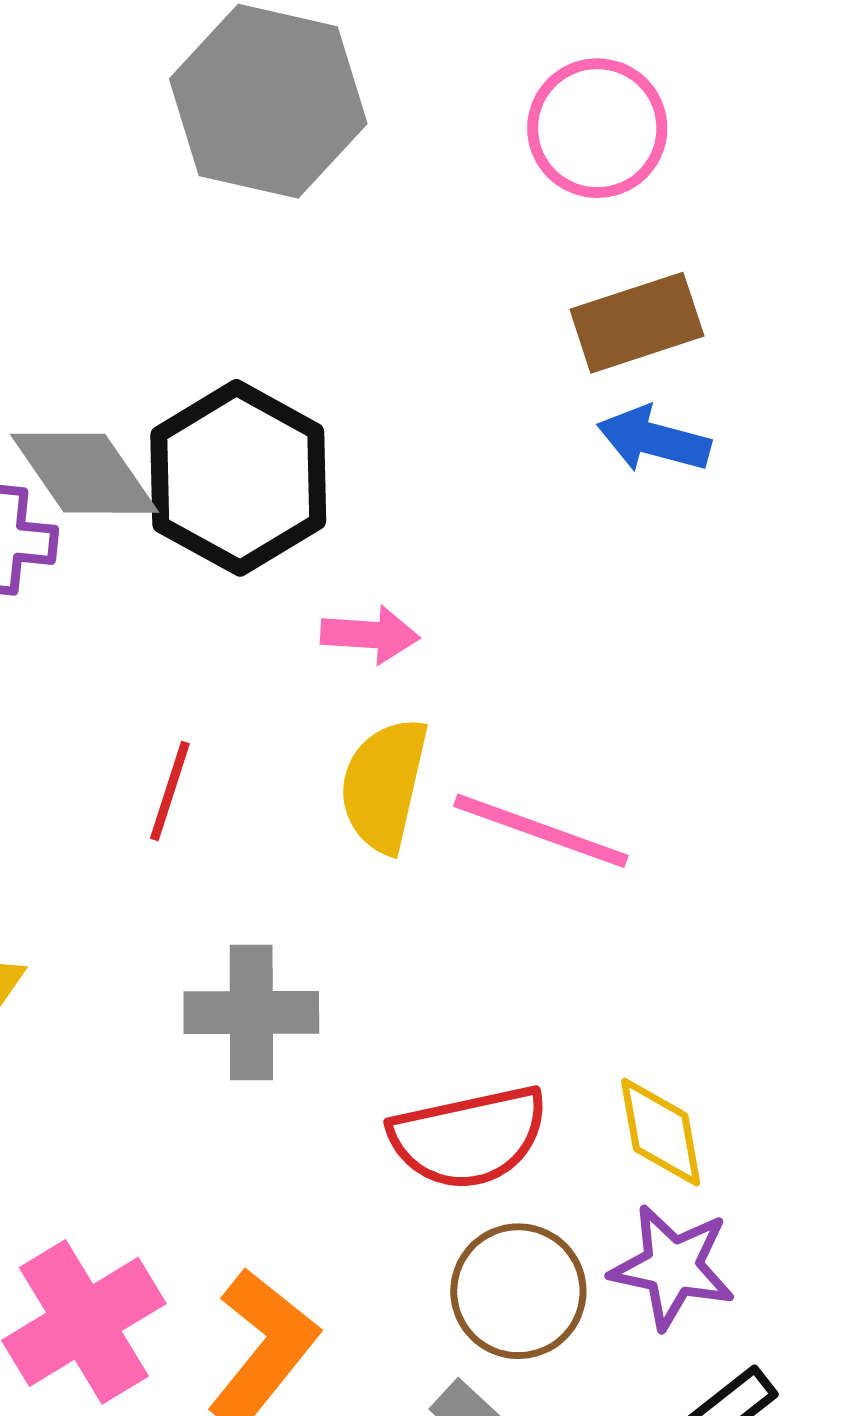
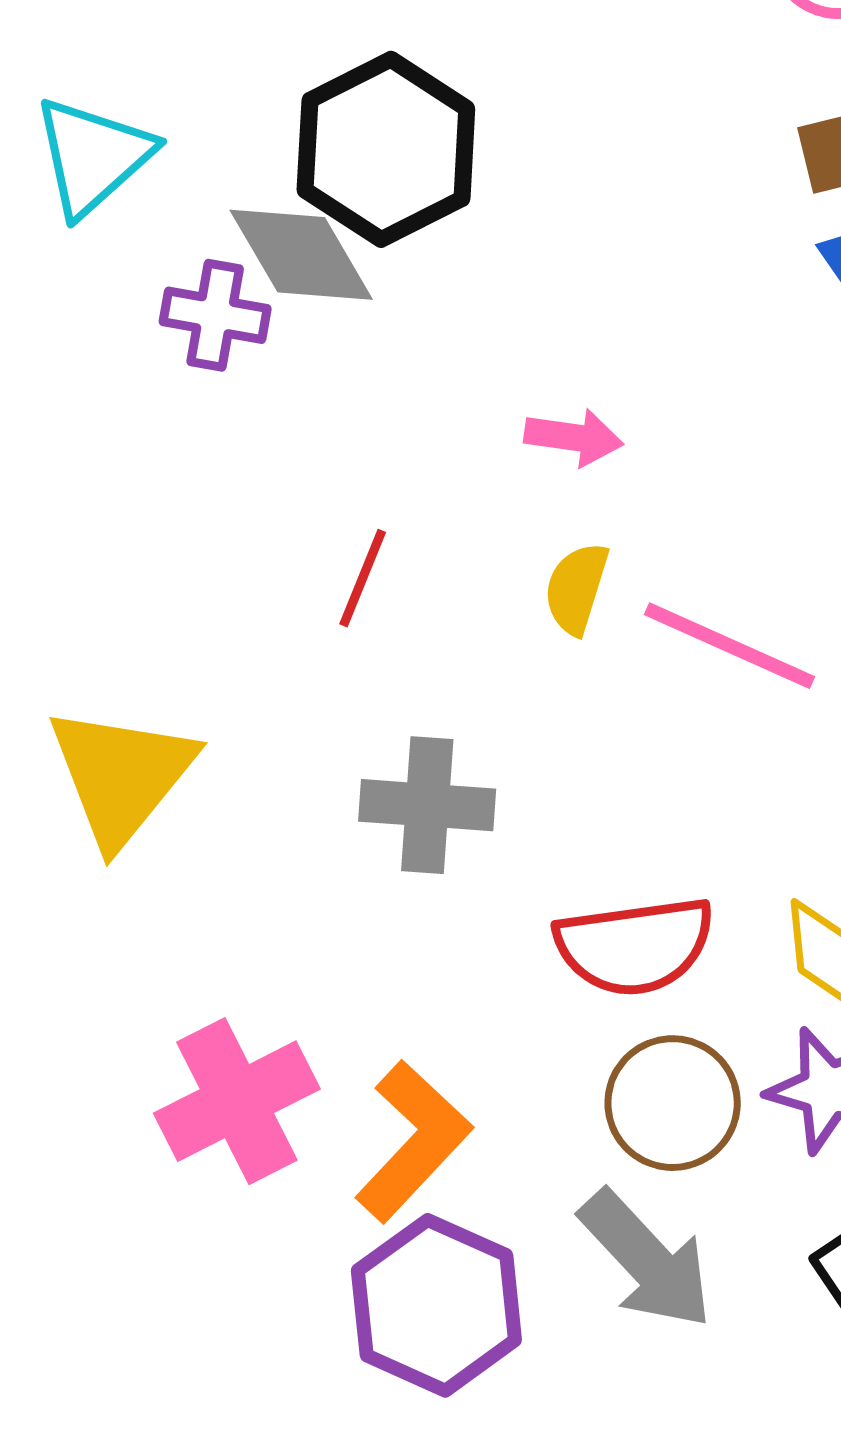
black hexagon: (238, 478) -> (386, 149), moved
yellow semicircle: (384, 785) -> (576, 588), size x0.7

